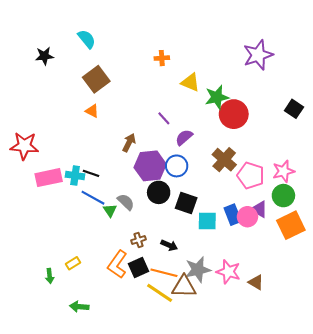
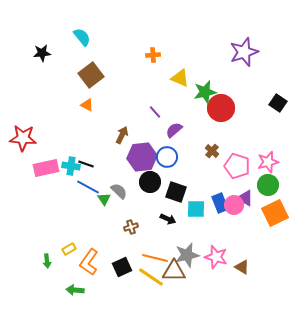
brown cross: (224, 160) -> (212, 151), size x0.6
black arrow: (169, 245) -> (168, 219), moved
orange L-shape: (117, 264) -> (89, 262), moved
black square: (139, 267) -> (122, 267), moved

